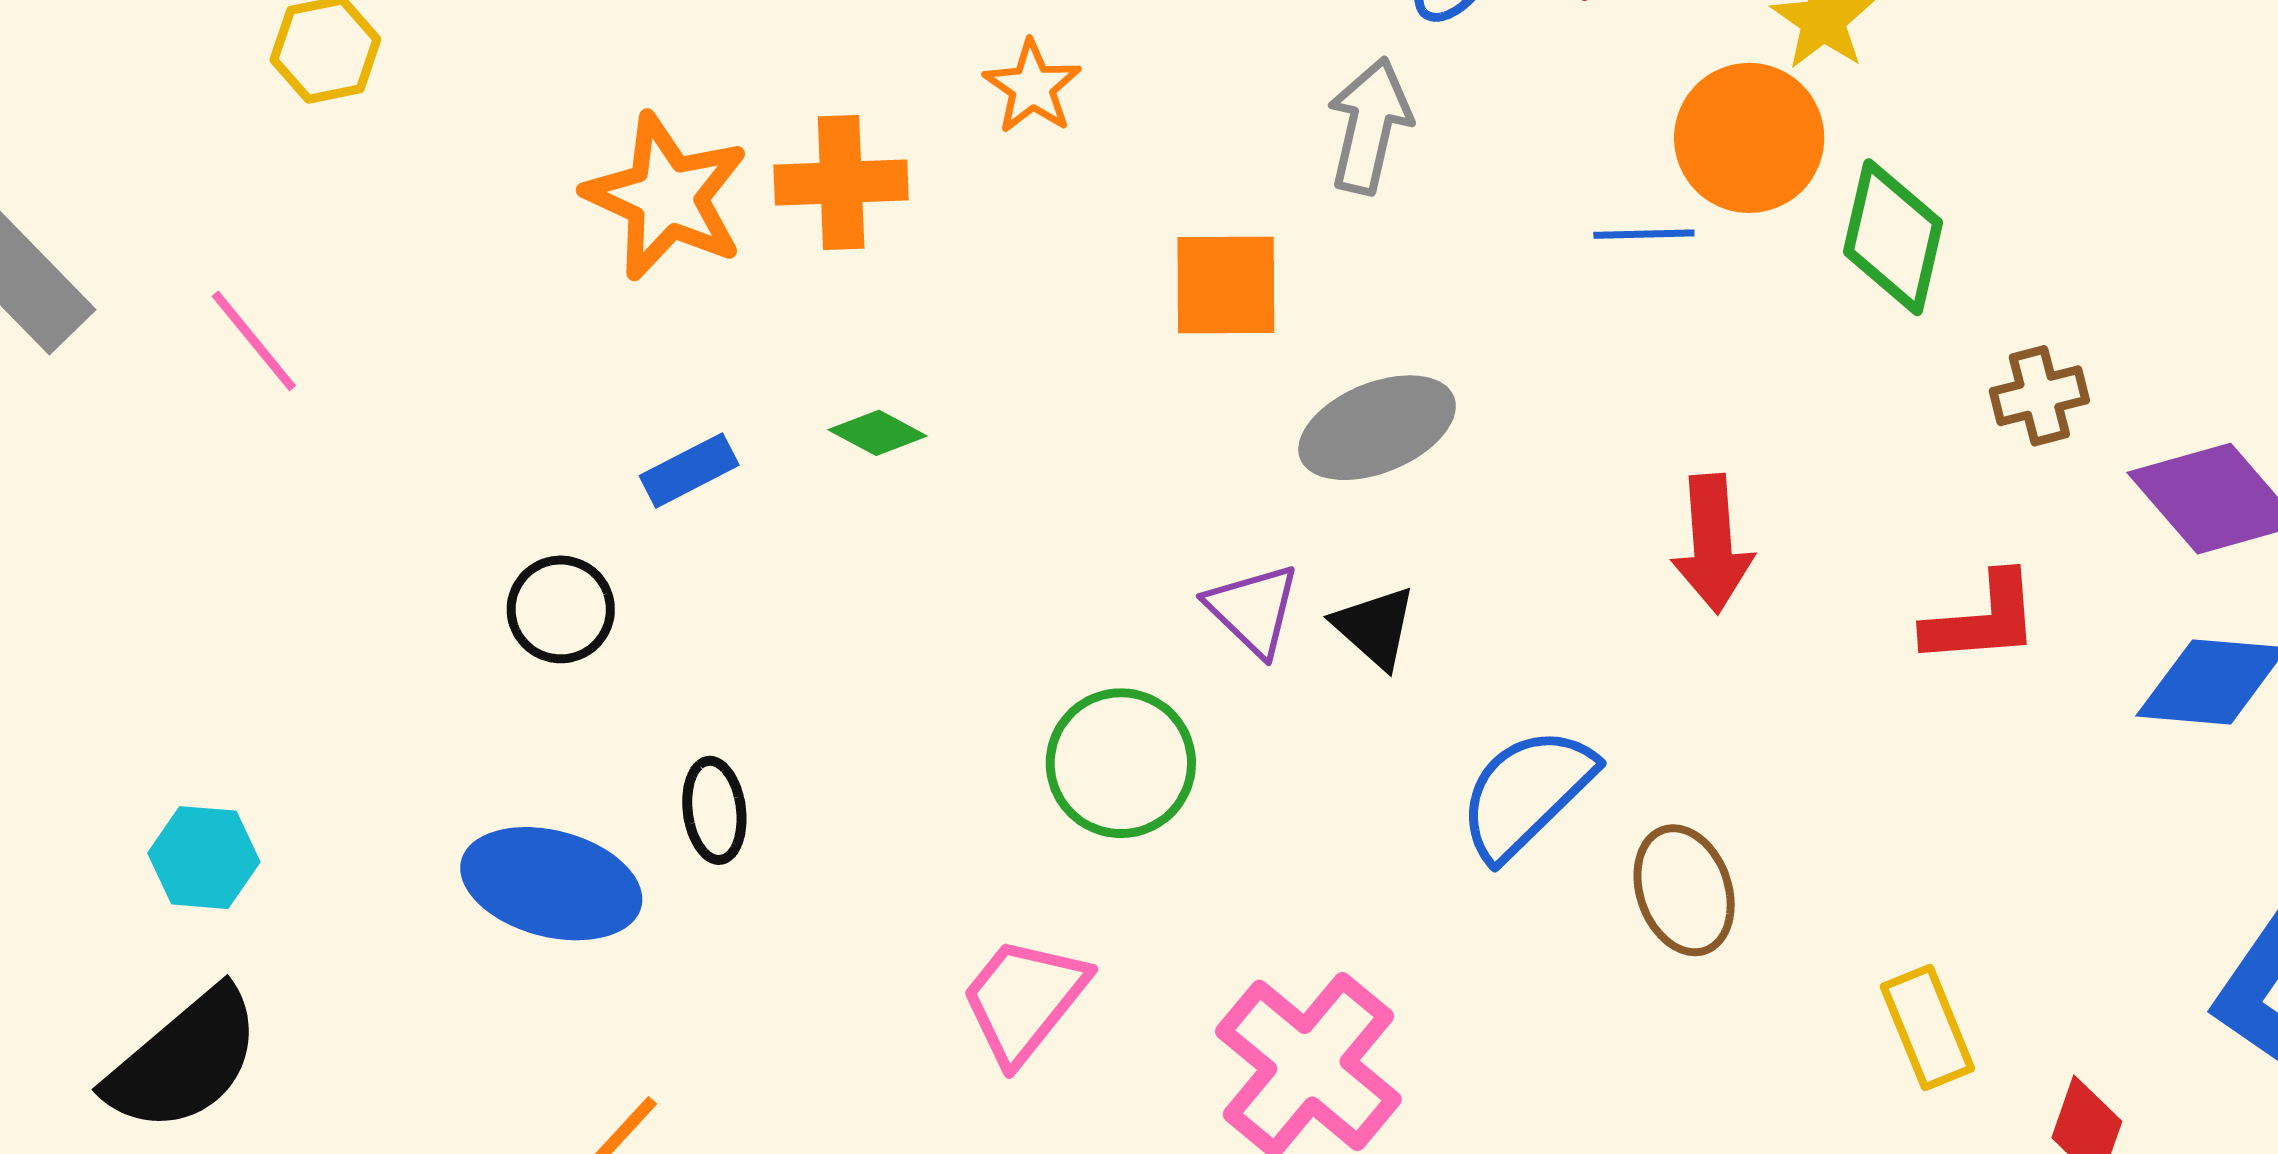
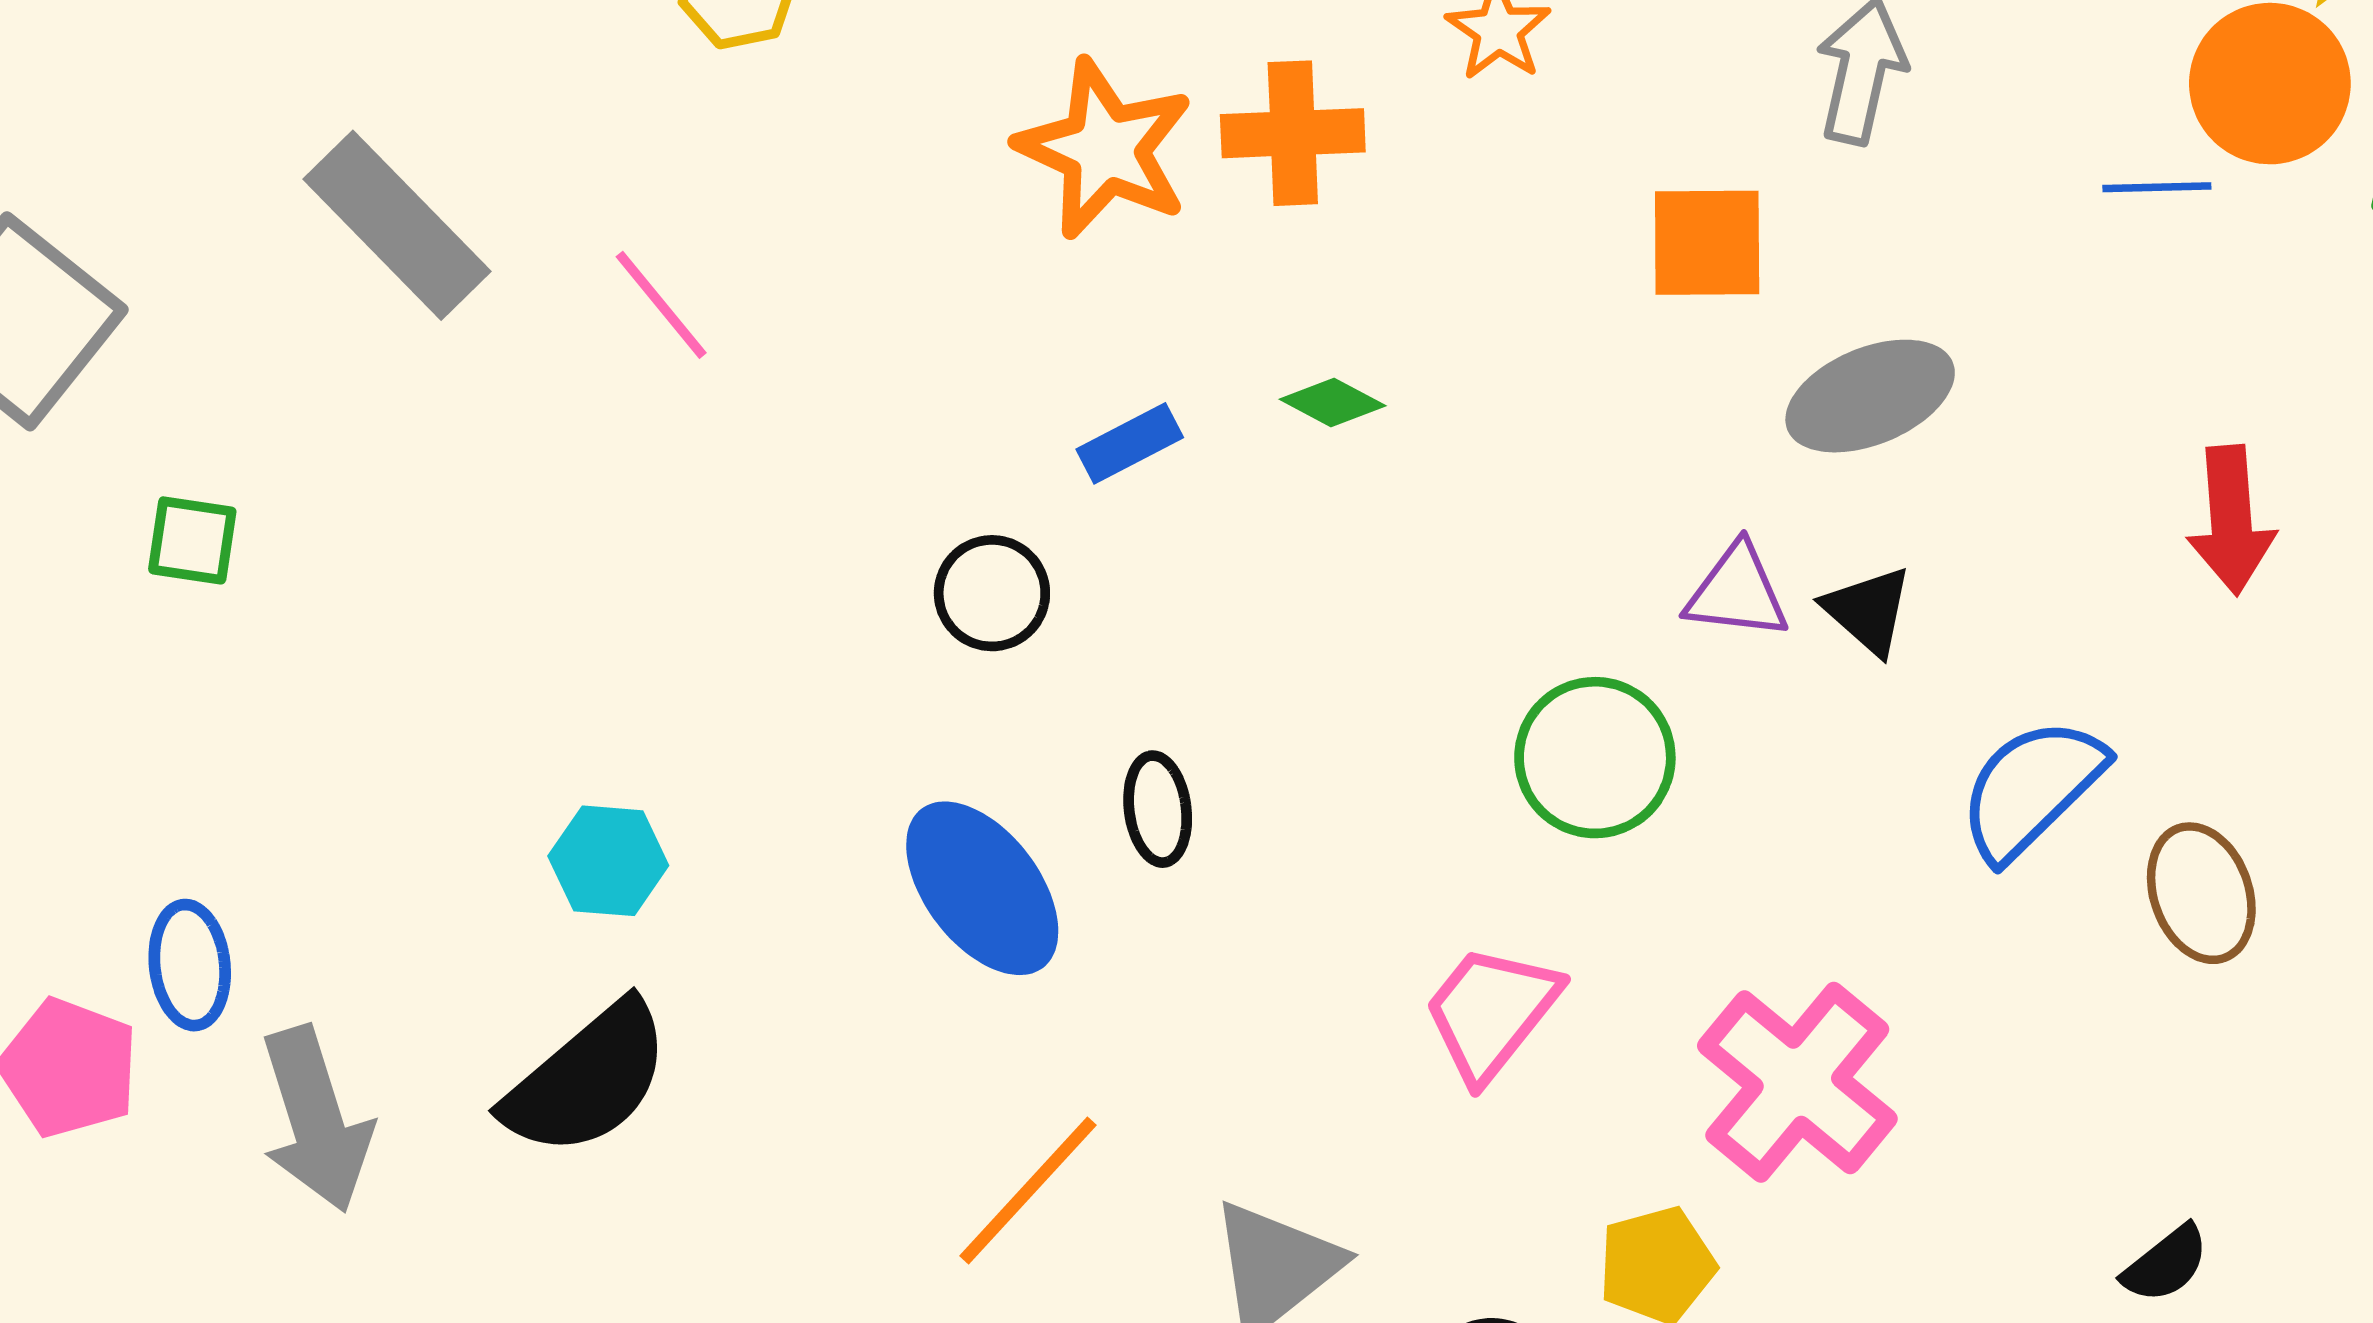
purple triangle: (1253, 610) -> (1737, 592), turned -37
blue ellipse: (551, 884) -> (982, 888), turned 38

